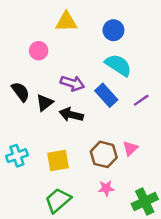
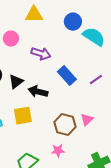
cyan semicircle: (118, 65) -> (94, 37), moved
purple arrow: (72, 83) -> (41, 54), moved
yellow square: (58, 160) -> (23, 116), moved
pink star: (106, 188) -> (58, 151), moved

